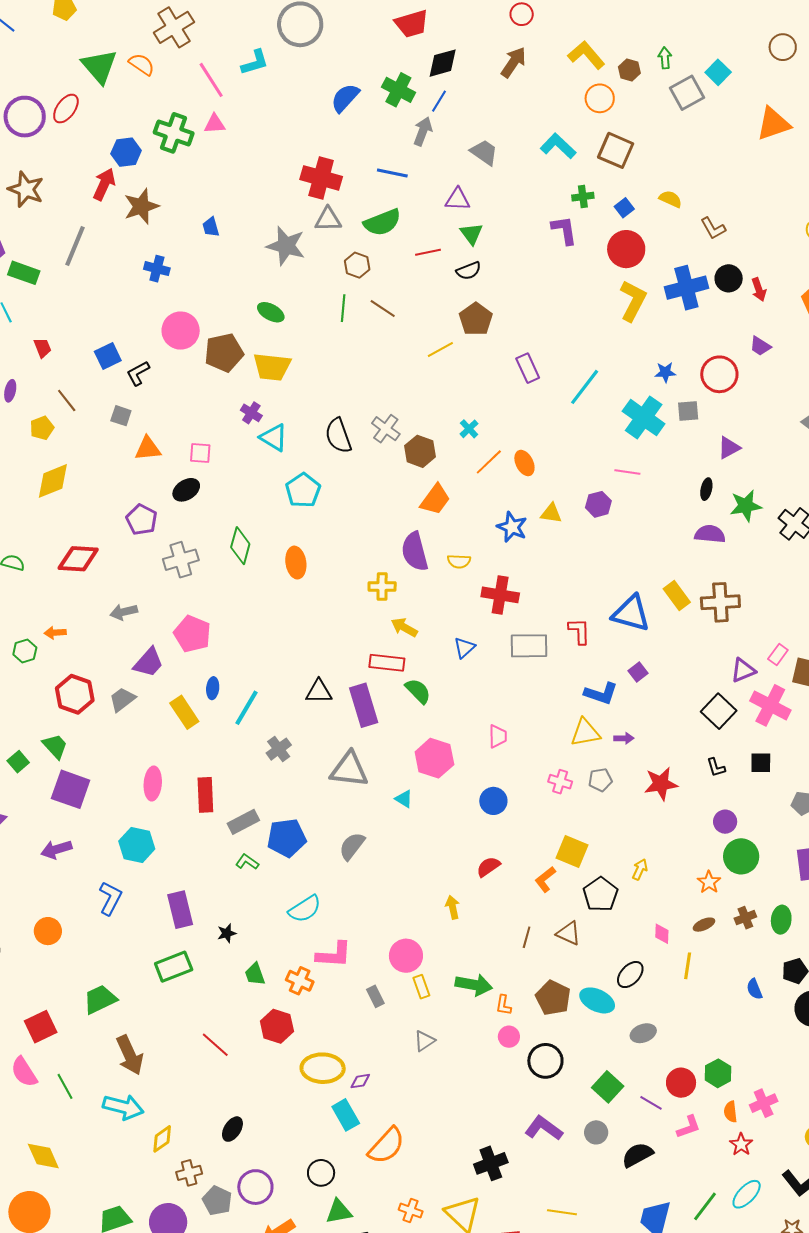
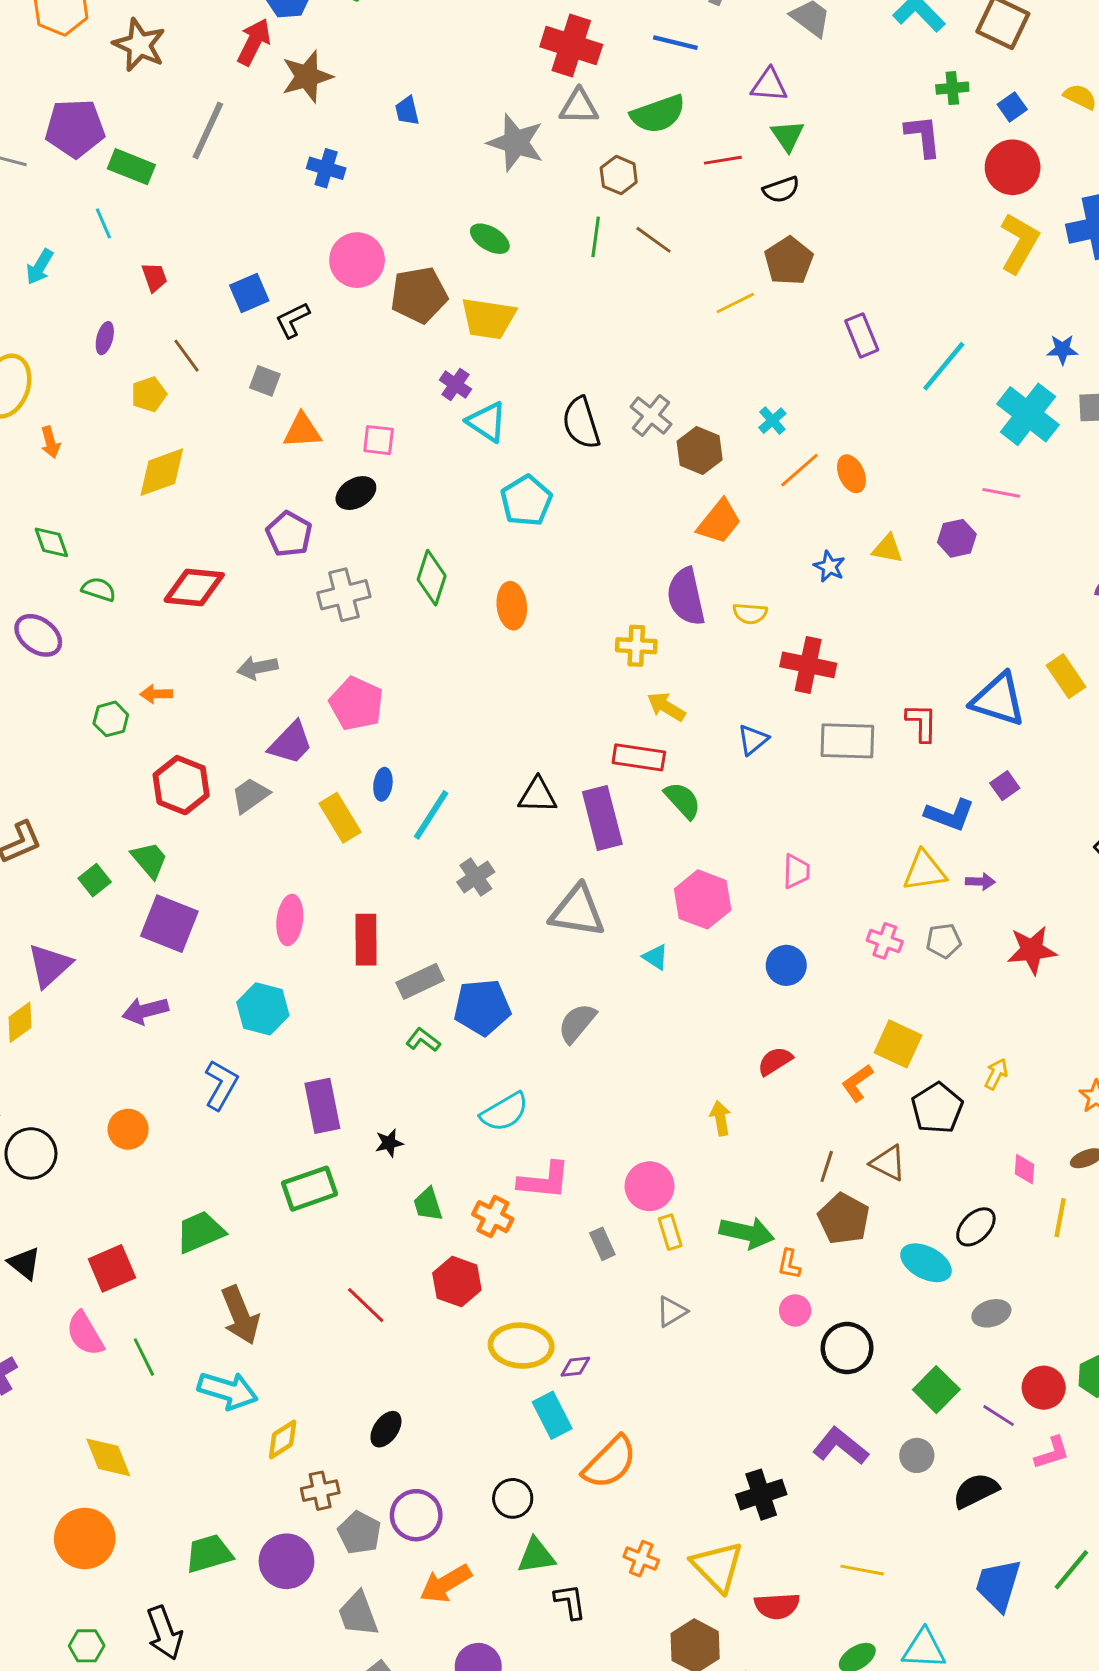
blue star: (512, 527) -> (829, 566), size x0.7
brown pentagon: (553, 998) -> (844, 1219), moved

